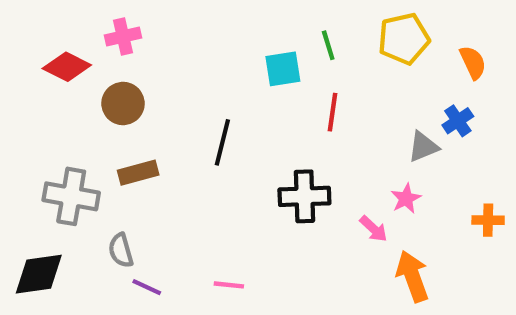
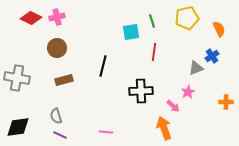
red diamond: (67, 67) -> (31, 18), moved
gray cross: (71, 196) -> (17, 78), moved
orange arrow: (412, 276) -> (164, 128), moved
purple line: (147, 287) -> (60, 135), moved

